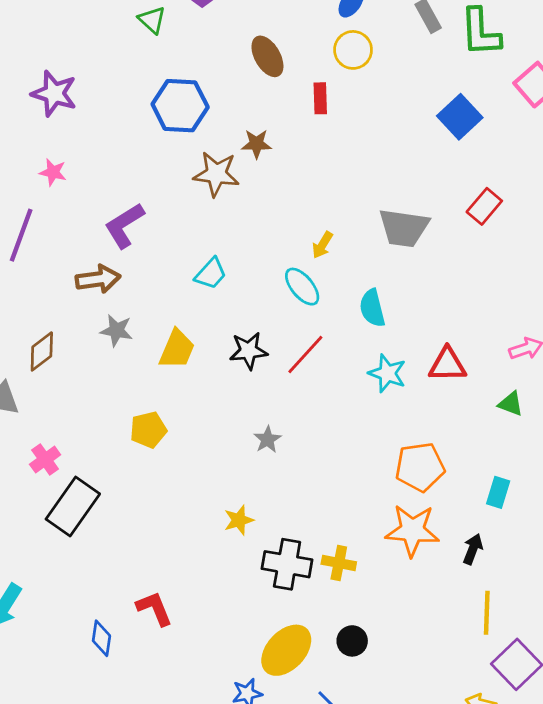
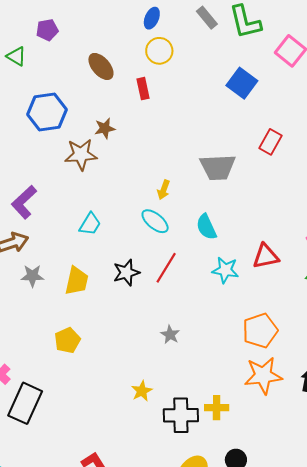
gray star: (267, 439) -> (170, 335), moved

